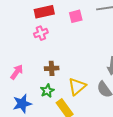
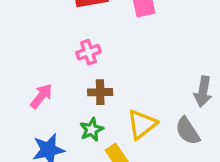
pink cross: (41, 33) -> (89, 52), moved

